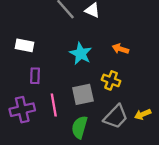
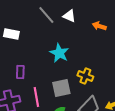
white rectangle: (25, 45) -> (11, 34), moved
orange arrow: (120, 49) -> (99, 26), moved

